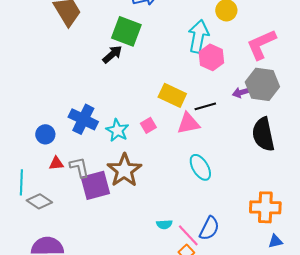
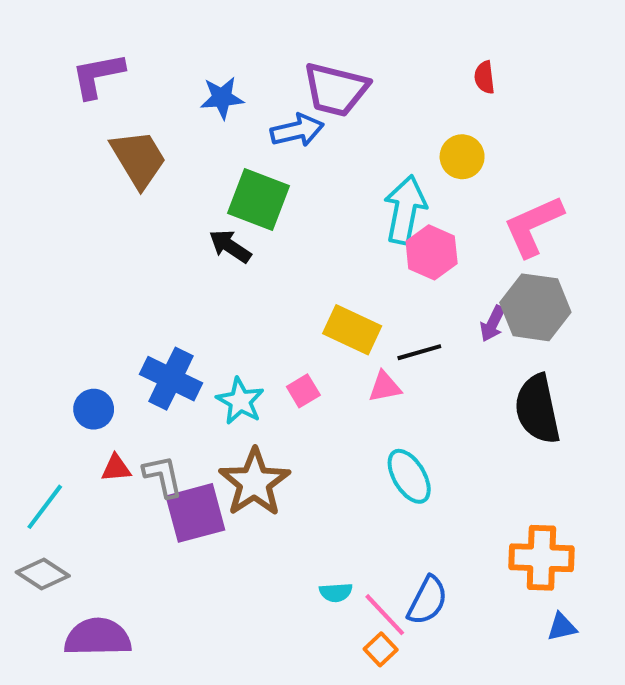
black arrow: (112, 54) -> (230, 246), turned -105
purple arrow: (241, 92) -> (493, 324), turned -48
pink triangle: (188, 123) -> (385, 387), size x0.7
cyan line: (21, 182) -> (45, 507), turned 35
gray diamond: (39, 201) -> (43, 574), moved

